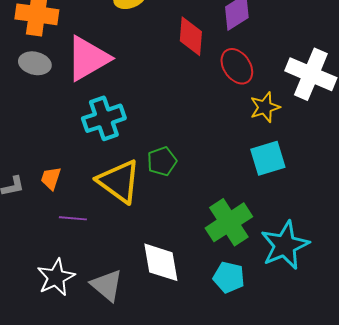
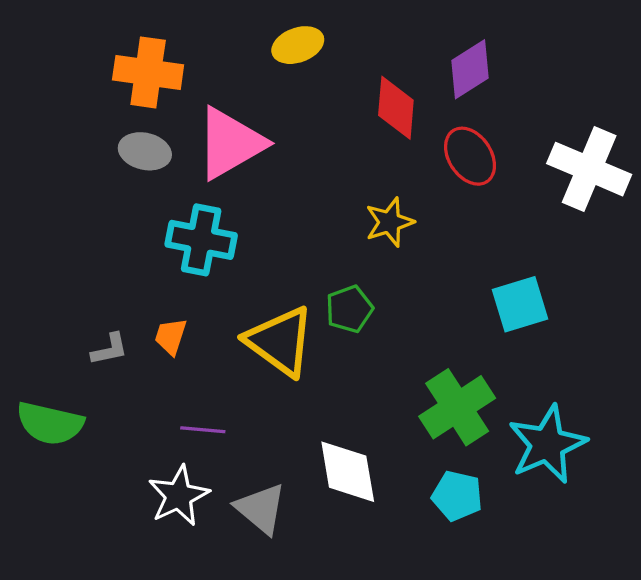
yellow star: (265, 107) -> (390, 222), moved
cyan cross: (104, 118) -> (201, 240), moved, turned 30
purple line: (73, 218) -> (203, 430), moved

